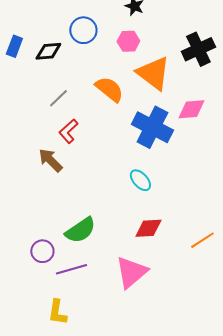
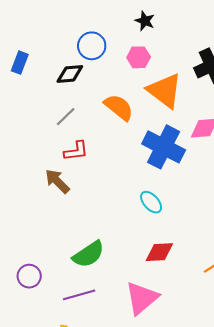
black diamond: (48, 51) -> (70, 74), moved
red L-shape: (68, 131) -> (76, 151), turned -145
purple circle: (42, 251) -> (29, 276), moved

